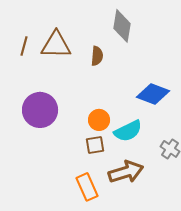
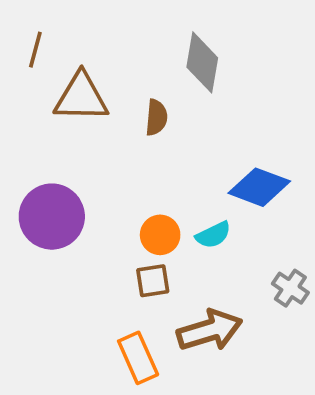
brown line: (24, 46) -> (35, 50), moved
cyan semicircle: (128, 131) -> (213, 235), moved, size x0.7

